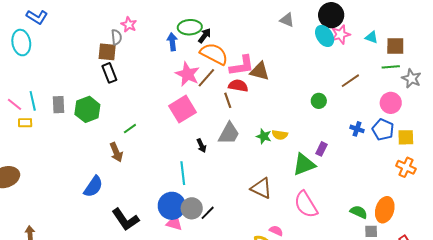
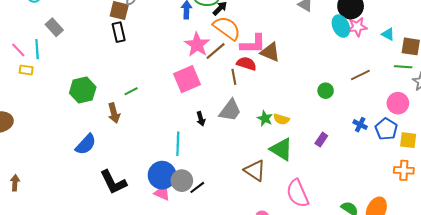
gray rectangle: (59, 105) -> (54, 27), moved, turned -48
green hexagon: (87, 109) -> (83, 90), moved
green triangle: (304, 164) -> (281, 149), moved, turned 45
orange cross: (406, 167) -> (404, 170), turned -30

